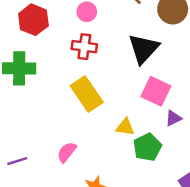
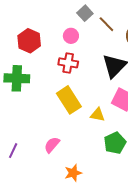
yellow triangle: (125, 127) -> (98, 115), moved
purple line: (17, 161) -> (13, 151), turned -49

